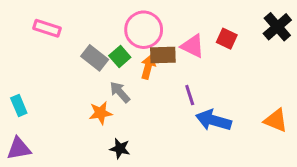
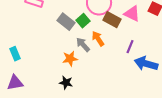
brown rectangle: (163, 55) -> (112, 20), turned 30
orange arrow: (148, 67) -> (98, 39), moved, turned -49
purple line: (190, 95) -> (130, 47), turned 40
black star: (120, 149) -> (66, 83), moved

